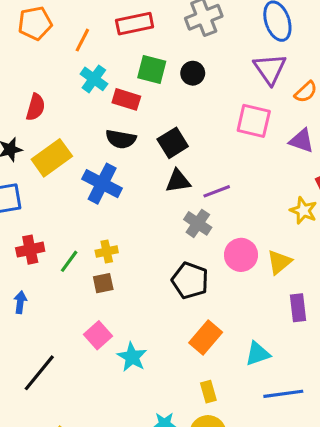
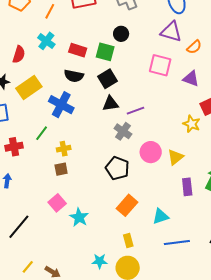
green square: (152, 69) -> (105, 52), moved
purple triangle: (270, 69) -> (171, 32), turned -40
cyan cross: (94, 79) -> (46, 41), moved
green line: (69, 261) -> (42, 133), moved

